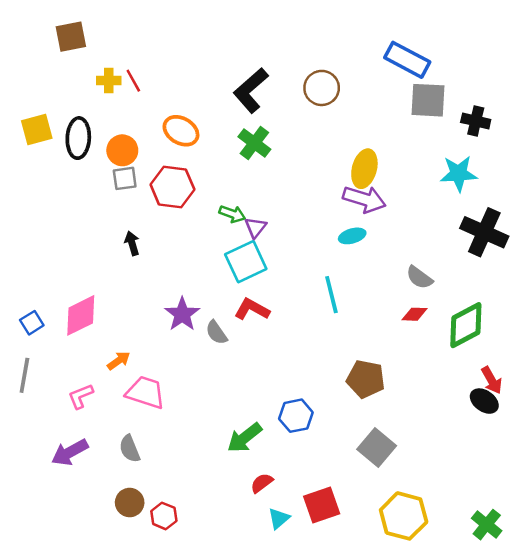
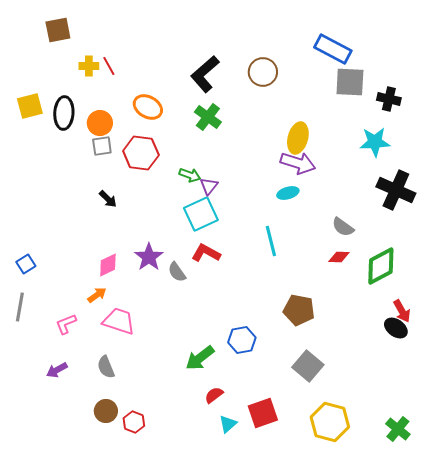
black arrow: (132, 243) -> (108, 199), turned 150
pink diamond: (81, 315) -> (108, 265), moved, size x0.7
purple arrow: (70, 452) -> (57, 370), size x0.7

